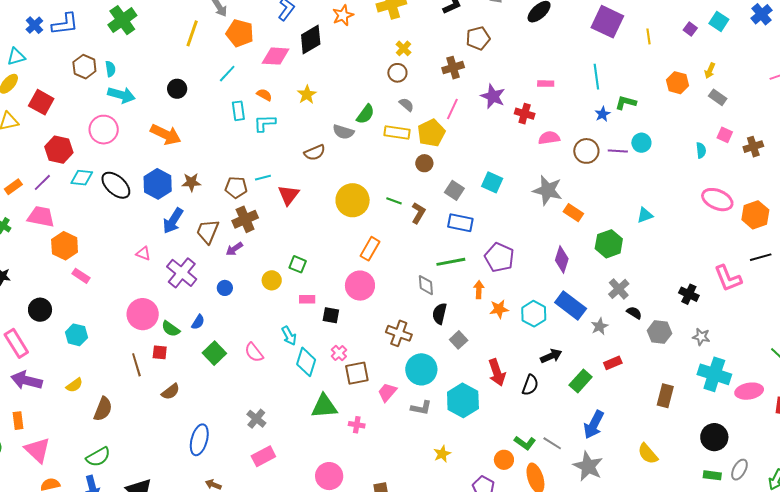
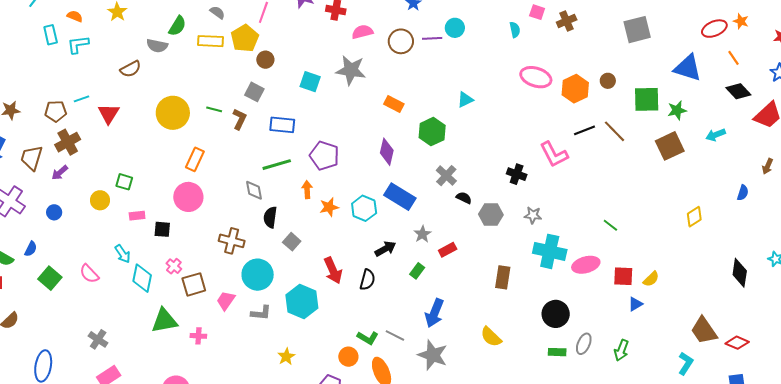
brown circle: (424, 163) -> (265, 60), moved
gray square: (454, 190) -> (254, 92), moved
gray star: (548, 190) -> (351, 70), moved
gray star: (600, 326) -> (422, 234), moved
green rectangle: (581, 381) -> (417, 271), size x0.7

